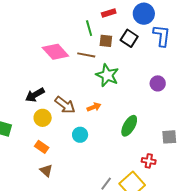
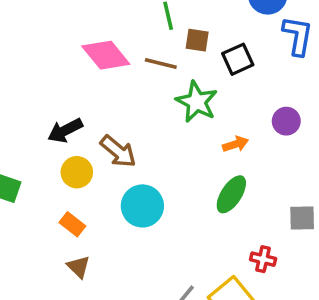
black square: (129, 38) -> (238, 59), moved, turned 30
orange arrow: (94, 107) -> (235, 144), moved
cyan circle: (80, 135) -> (142, 206), size x1.5

